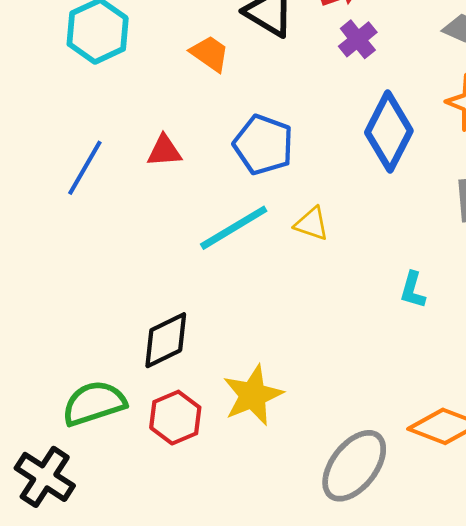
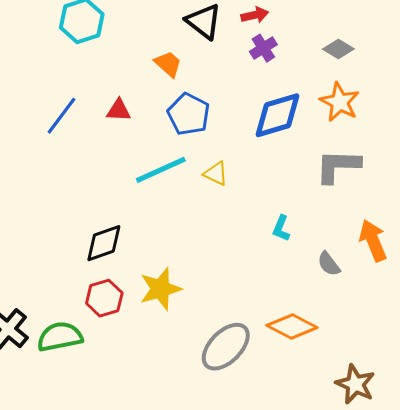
orange trapezoid: (210, 53) -> (168, 64), moved
blue diamond: (389, 132) -> (278, 115), turned 40
green semicircle: (94, 403) -> (60, 337), moved

